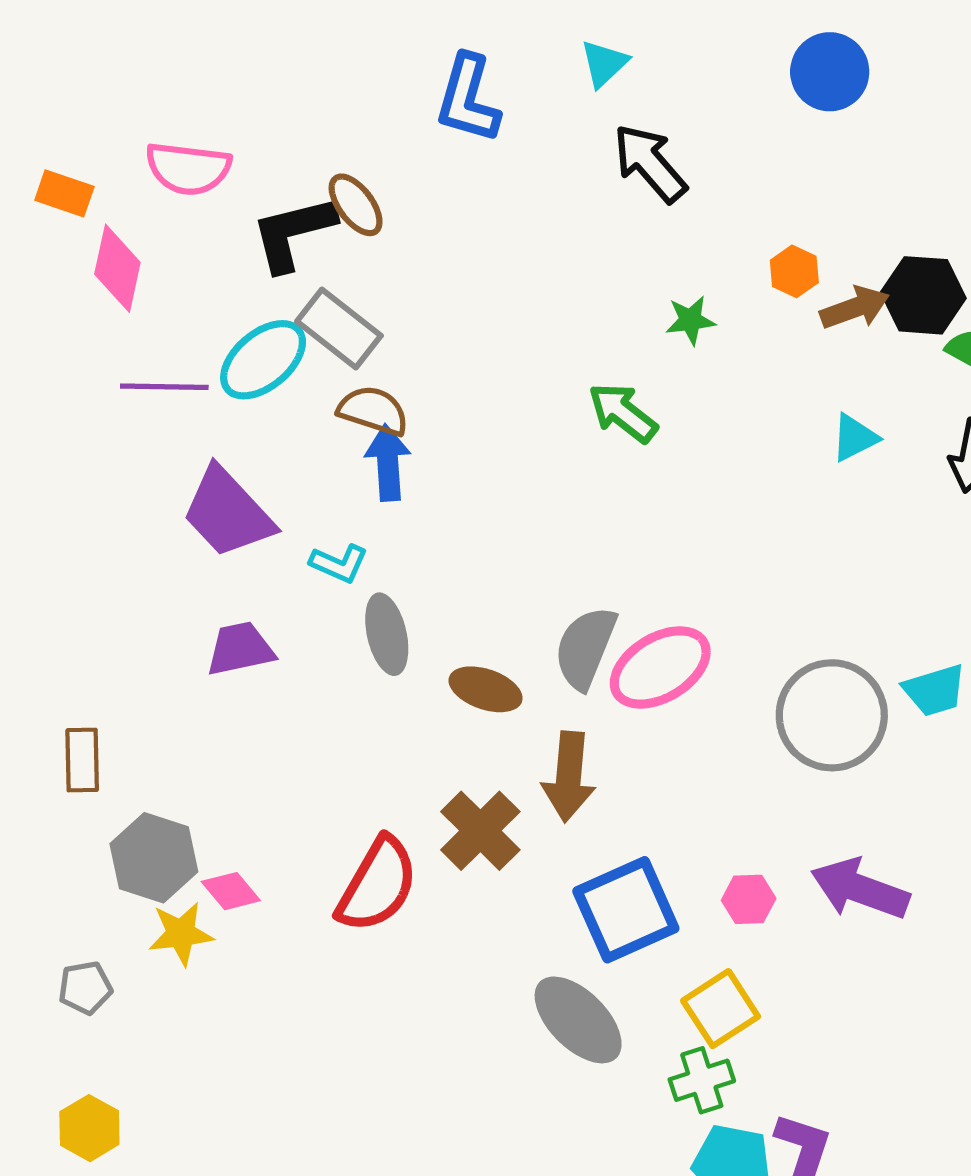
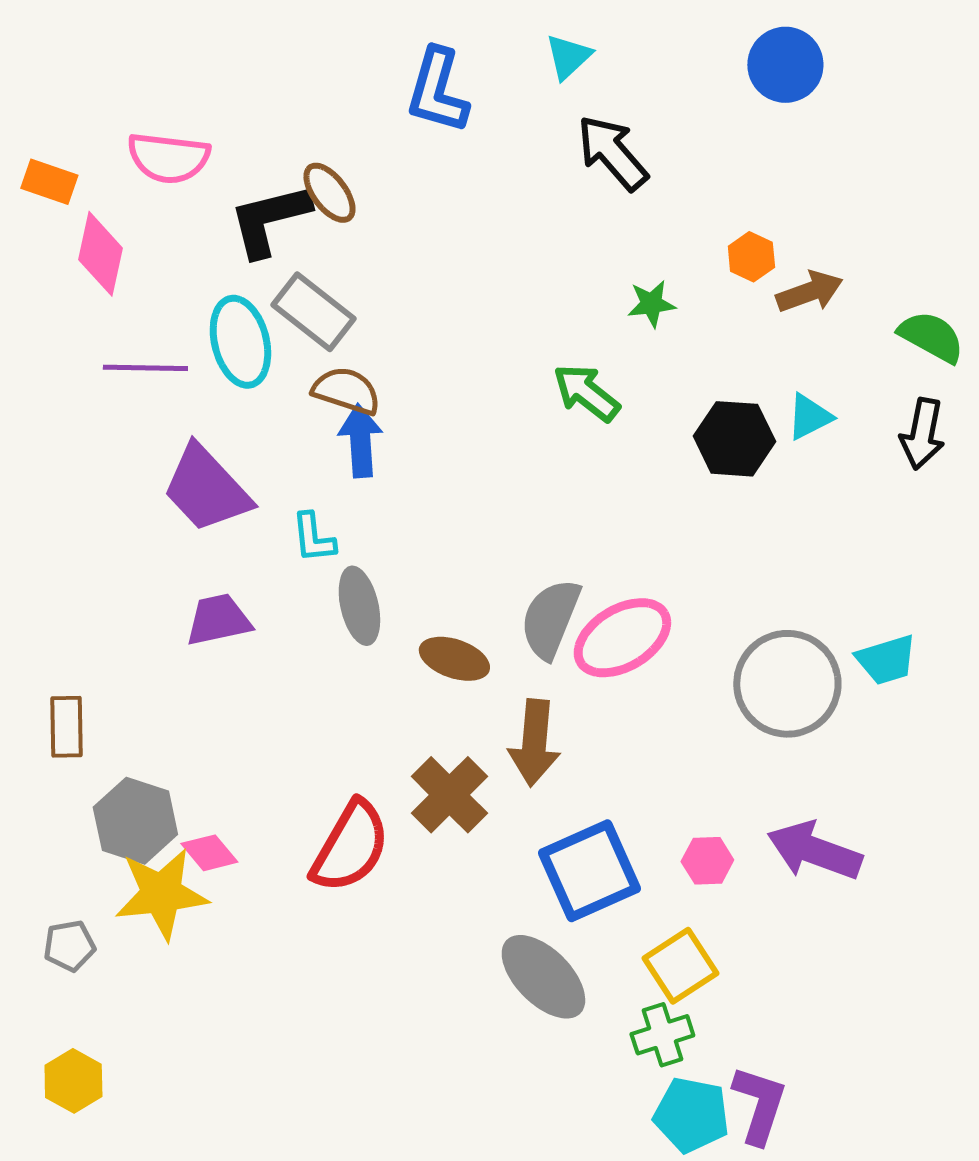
black hexagon: (923, 295) -> (734, 439), moved
cyan ellipse: (263, 360) -> (240, 342), turned -64
cyan L-shape: (339, 564) -> (313, 538), turned 60
yellow star: (181, 934) -> (161, 894), size x1.5

